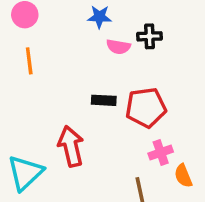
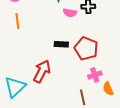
red pentagon: (146, 108) -> (86, 48), turned 30
red arrow: (71, 146) -> (42, 71), turned 40

